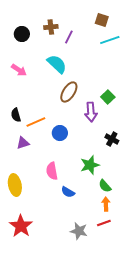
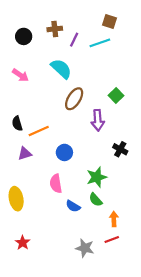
cyan line: (110, 40) -> (100, 43), moved
green square: (108, 97) -> (116, 96), moved
blue circle: (60, 133) -> (64, 152), moved
green semicircle: (105, 186) -> (96, 200), moved
red star: (21, 226) -> (23, 243), size x0.6

